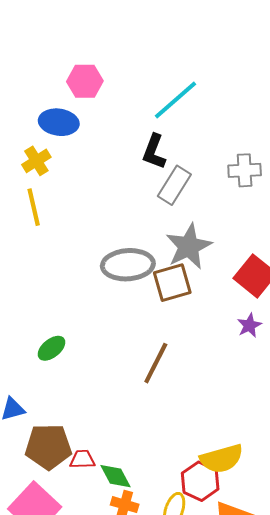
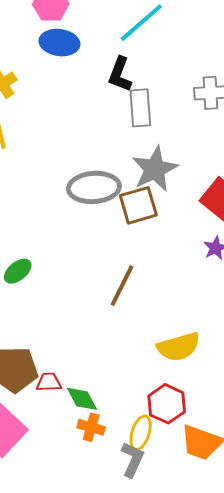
blue ellipse: (59, 122) -> (59, 43), moved
gray rectangle: (174, 185) -> (140, 108), turned -36
yellow semicircle: (222, 459) -> (179, 347), moved

